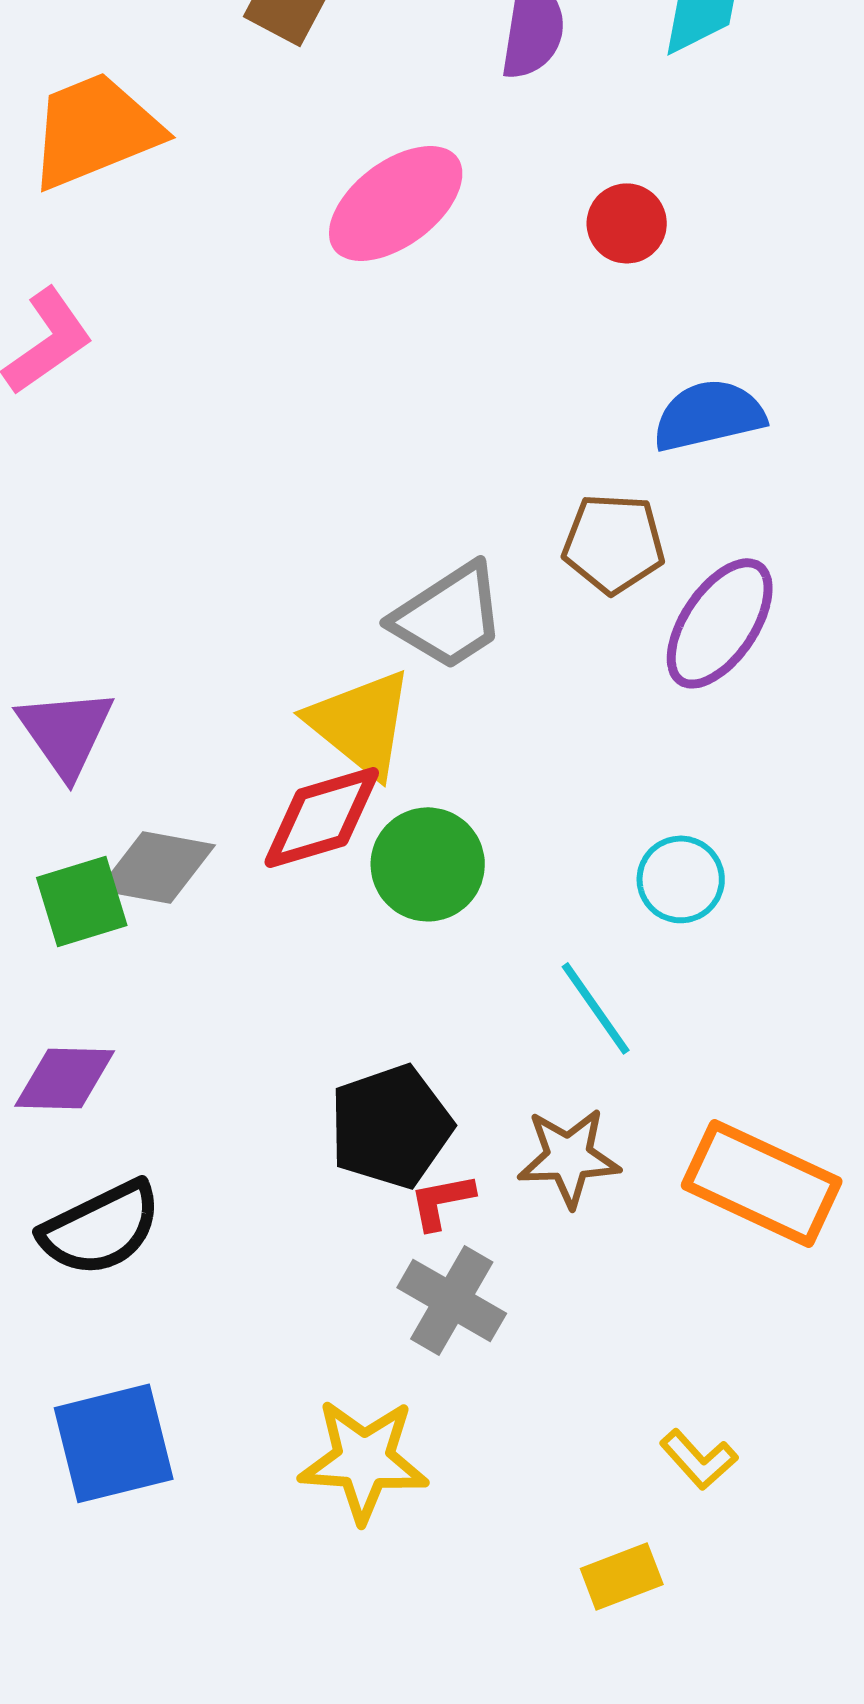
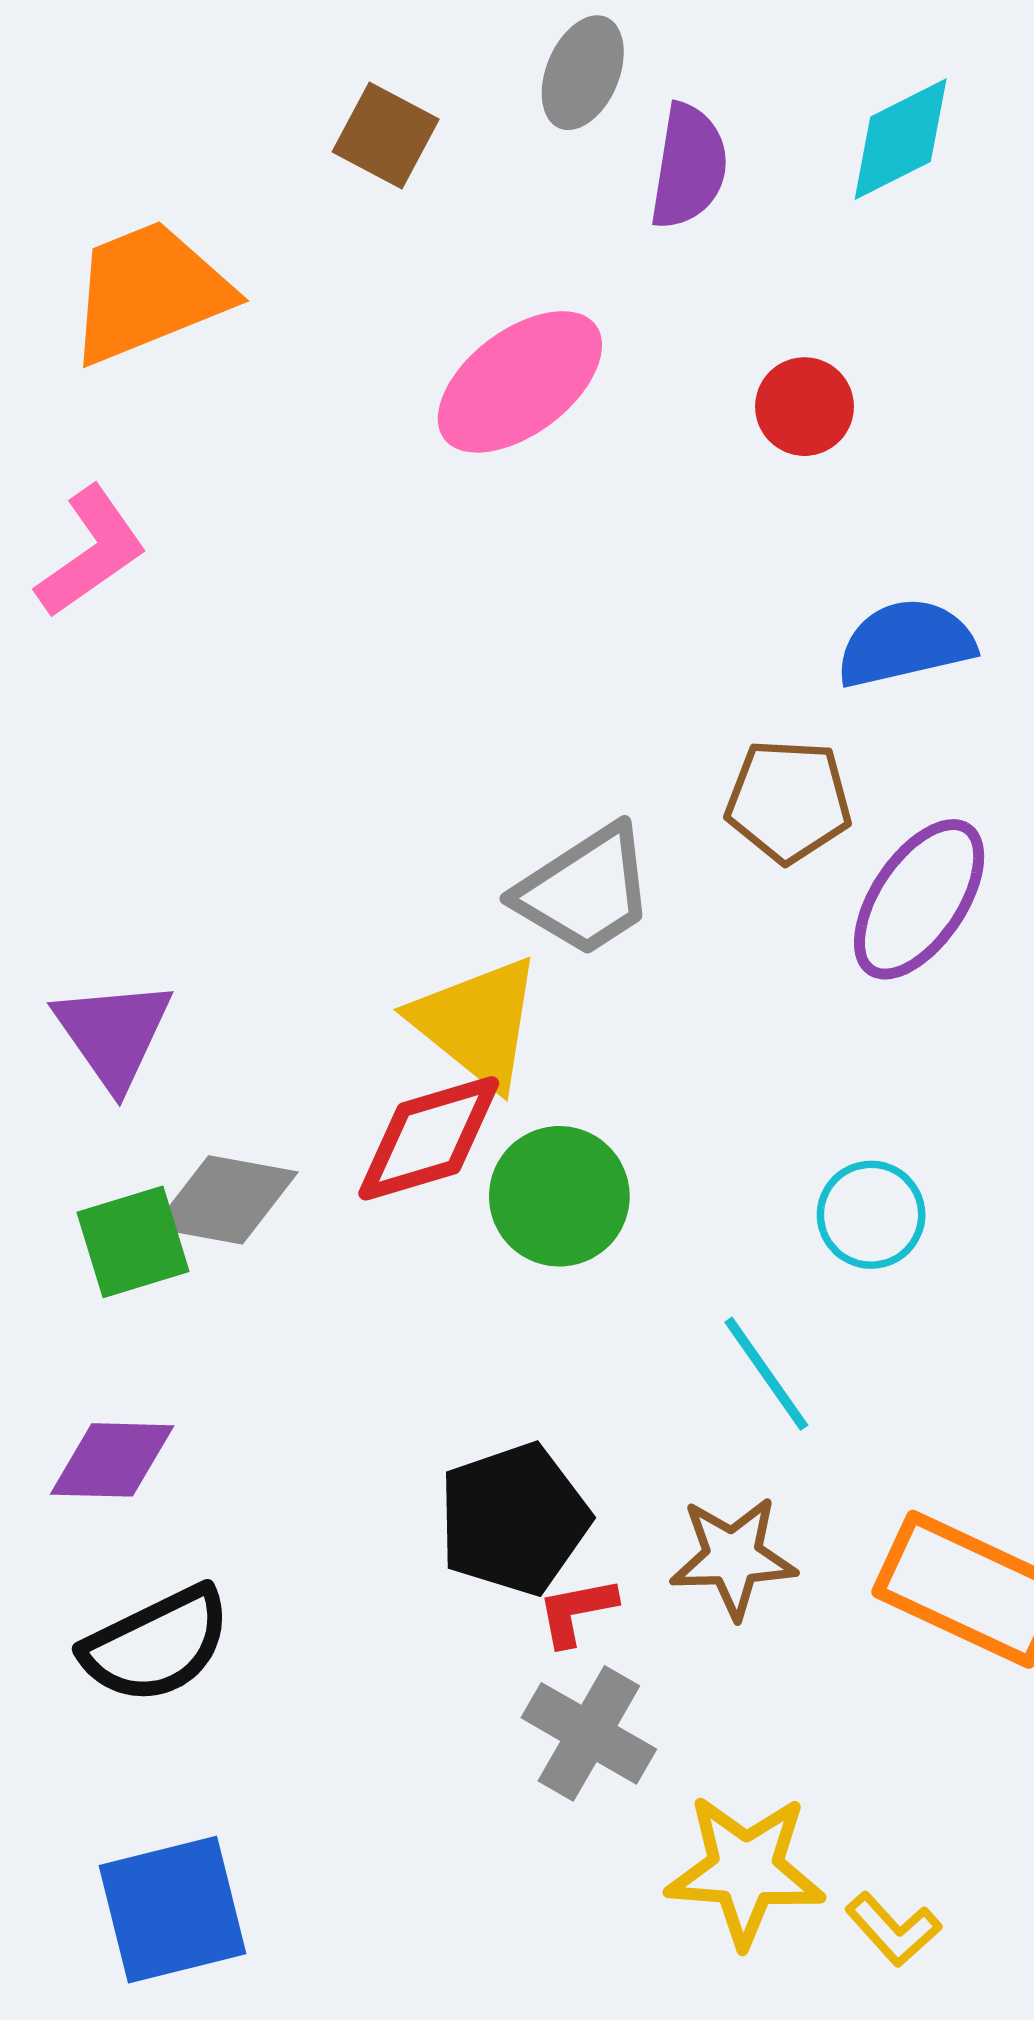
yellow star: (364, 1460) -> (745, 1870), moved

